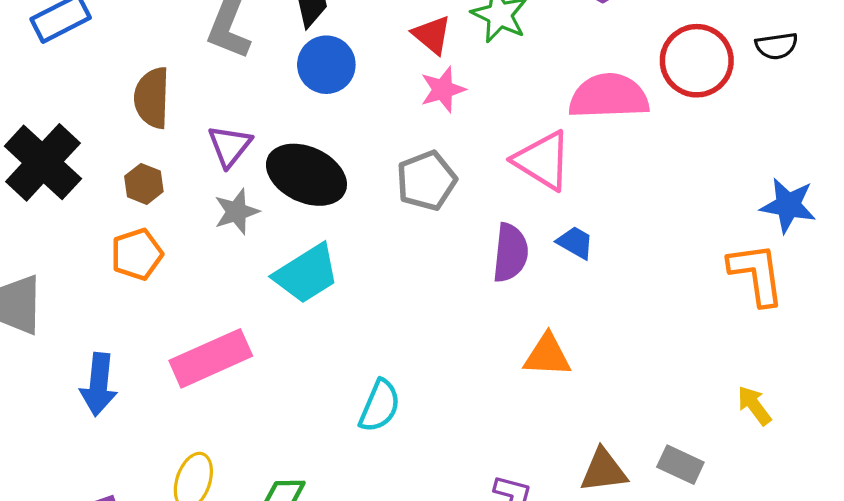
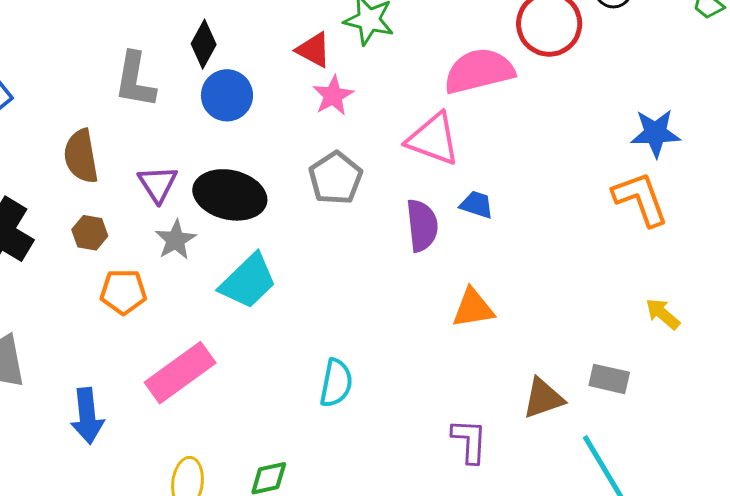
orange pentagon: (137, 254) -> (123, 292), moved, turned 30

